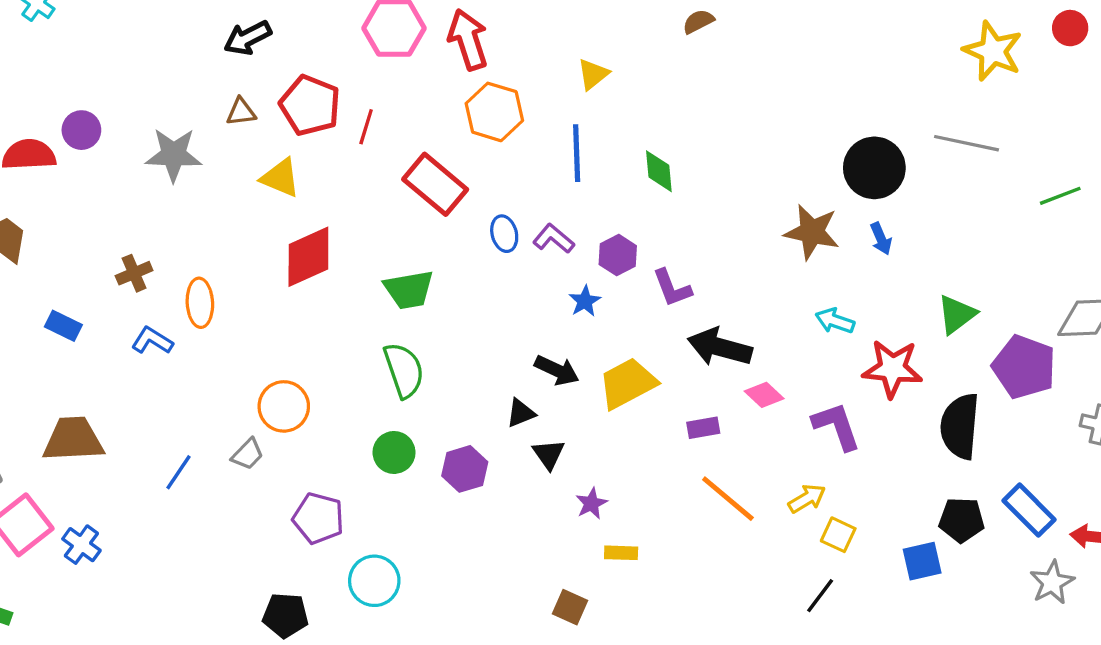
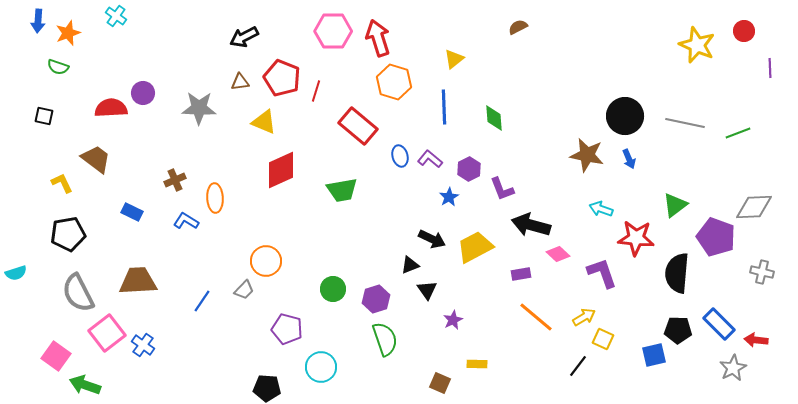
gray line: (966, 143) -> (685, 123), moved
green semicircle: (404, 370) -> (385, 339), moved
yellow rectangle: (621, 553) -> (477, 364), moved
black line: (820, 596) -> (578, 366), moved

